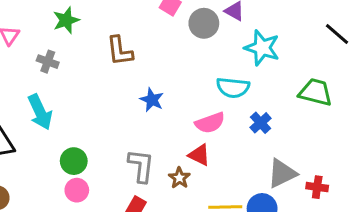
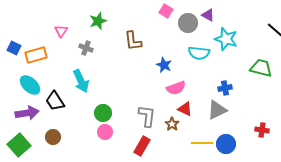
cyan semicircle: (233, 88) -> (199, 53), moved
blue star: (152, 100) -> (164, 65), moved
pink semicircle: (210, 123) -> (176, 88), moved
blue cross: (261, 123) -> (225, 88), turned 32
gray triangle: (282, 173) -> (217, 110), moved

